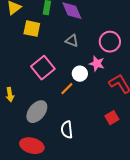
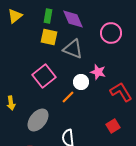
yellow square: (32, 29) -> (49, 37), moved
gray triangle: (72, 41) -> (73, 49), size x1.5
pink circle: (110, 42) -> (111, 33), moved

